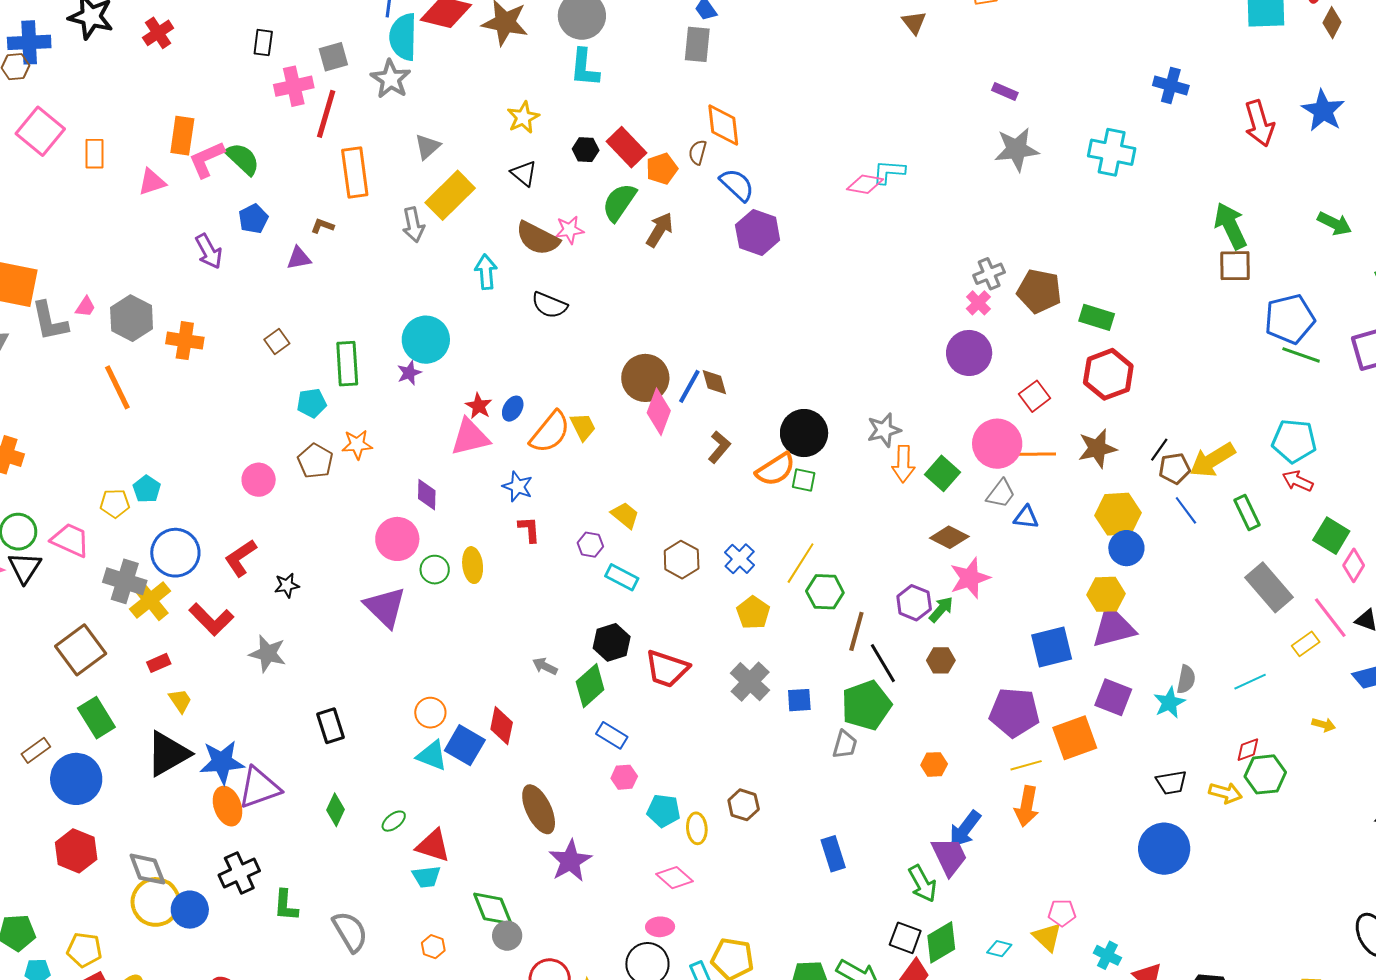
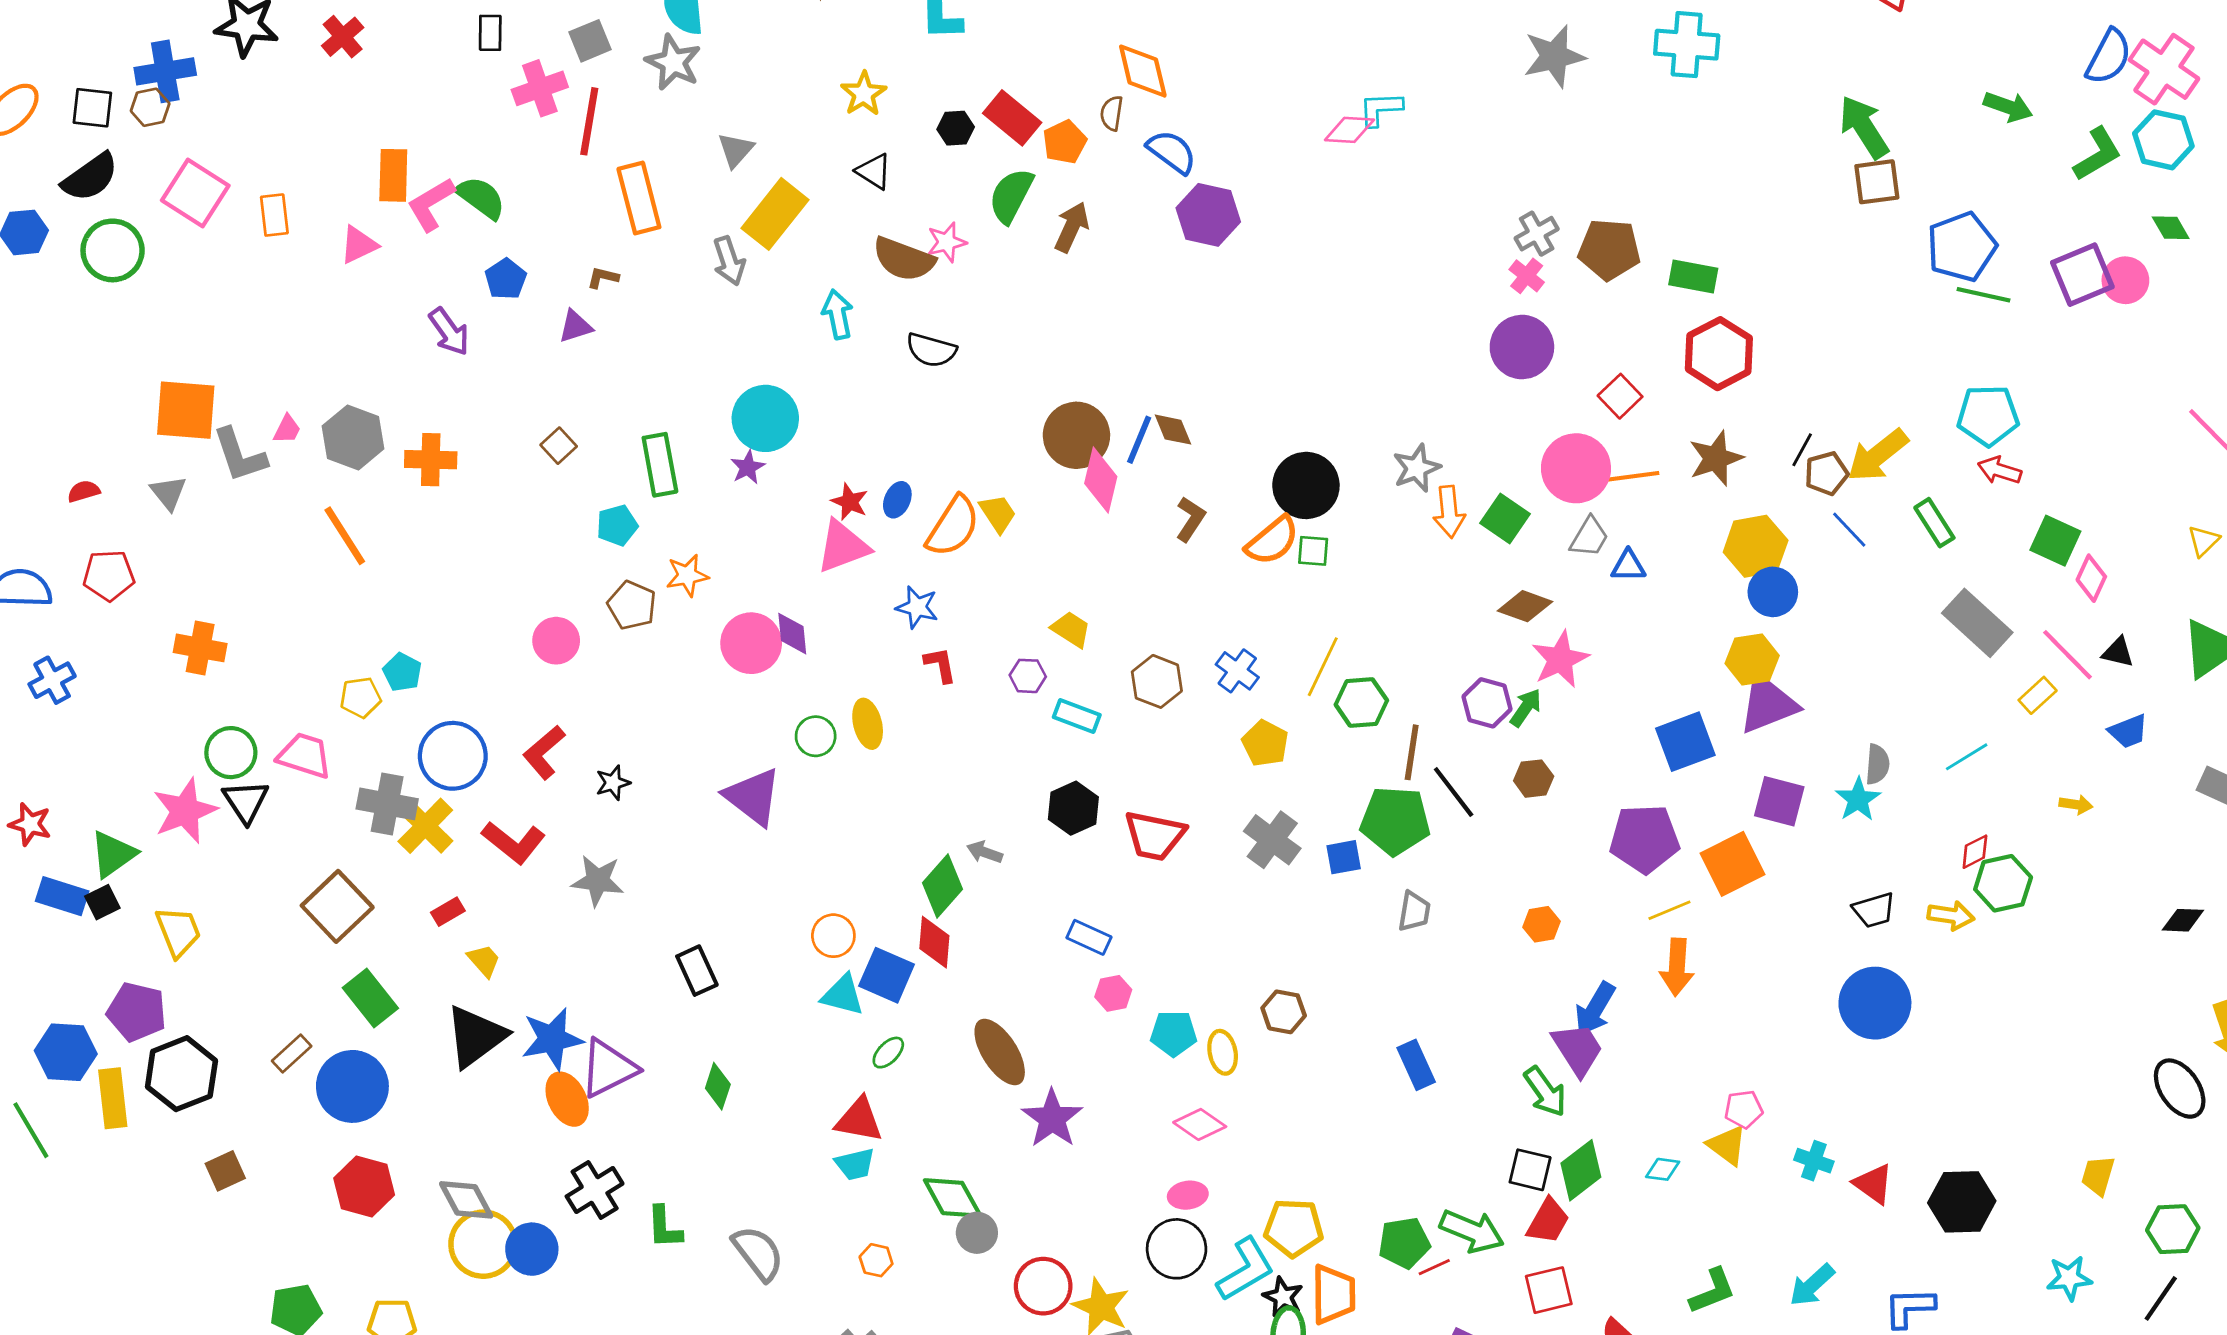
pink circle: (397, 539) -> (751, 643), moved
green diamond: (590, 686) -> (943, 886), moved
green pentagon: (866, 705) -> (1395, 821), moved, turned 30
green ellipse: (394, 821) -> (888, 1053), moved

